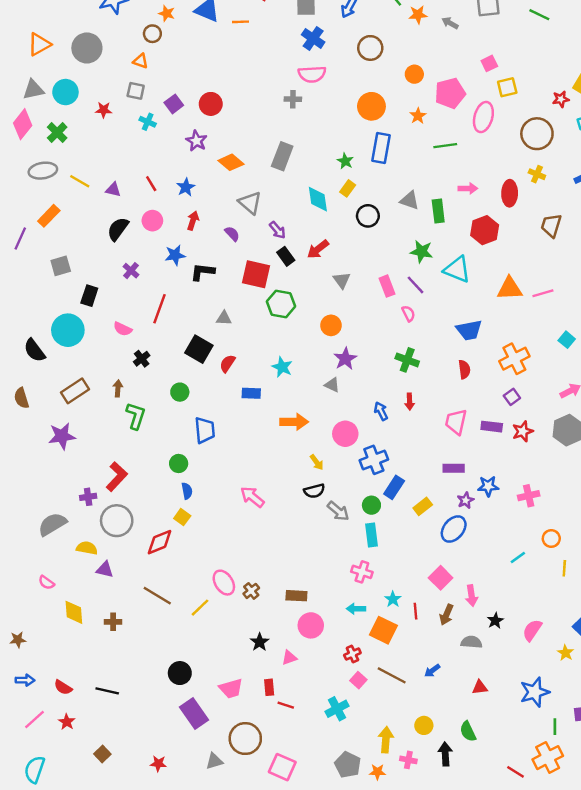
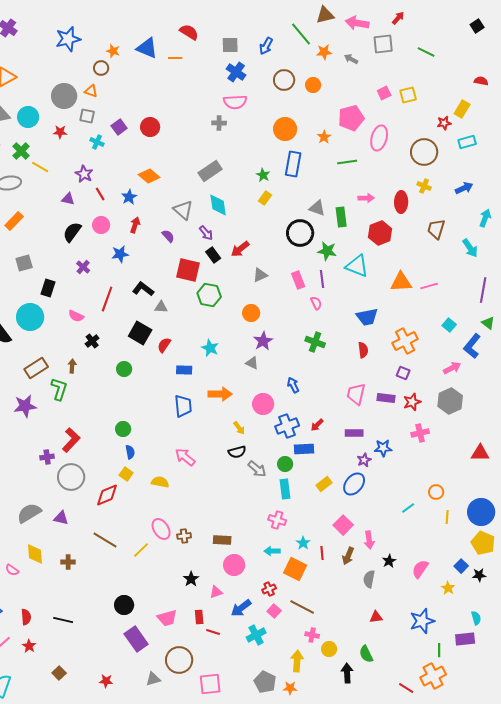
gray circle: (87, 48) -> (64, 96), moved
orange circle: (414, 74) -> (313, 85), moved
yellow square: (507, 87) -> (408, 95), moved
purple star: (196, 141) -> (84, 174), moved
gray rectangle: (282, 156) -> (210, 171), turned 35
orange diamond: (231, 162) -> (149, 176), moved
yellow line: (80, 181) -> (40, 167), moved
cyan diamond: (318, 199) -> (218, 205), moved
black circle: (368, 216) -> (300, 233), moved, size x1.4
black L-shape: (202, 272) -> (143, 289), moved, turned 30
gray triangle: (342, 280) -> (260, 275), turned 42
purple line: (416, 285) -> (322, 279), turned 36
purple square: (512, 397) -> (403, 373), turned -32
red arrow: (410, 402) -> (317, 425), moved, turned 48
green L-shape: (136, 416) -> (59, 389), moved
blue trapezoid: (205, 430) -> (183, 406), moved
blue rectangle: (394, 487) -> (304, 449), turned 54
pink cross: (529, 496) -> (420, 433), moved
yellow rectangle: (423, 506) -> (324, 484), moved
gray semicircle: (52, 524) -> (29, 513), moved
yellow semicircle: (87, 548) -> (160, 482), moved
pink semicircle: (46, 583) -> (12, 570), moved
brown cross: (251, 591) -> (184, 536), turned 32
gray semicircle: (471, 642) -> (369, 579), turned -84
blue arrow: (432, 671) -> (241, 608), moved, size x1.5
red semicircle: (63, 687) -> (26, 617), turned -126
pink cross: (408, 760) -> (312, 635), moved
pink square: (282, 767) -> (210, 684), turned -30

